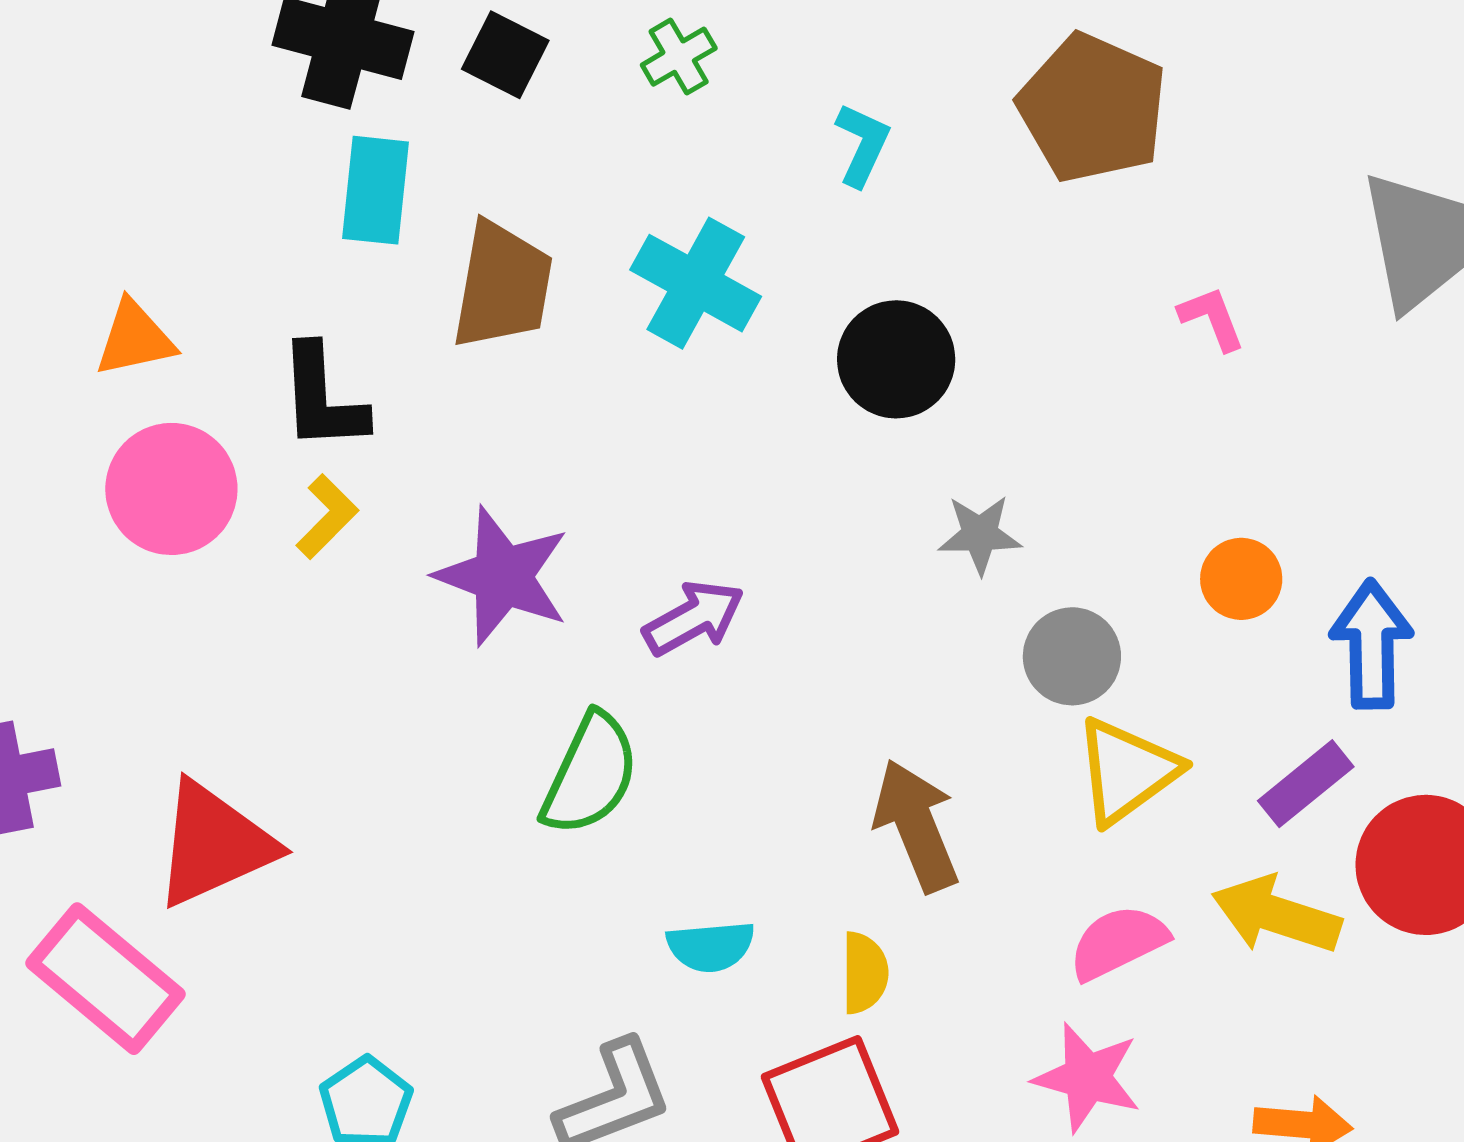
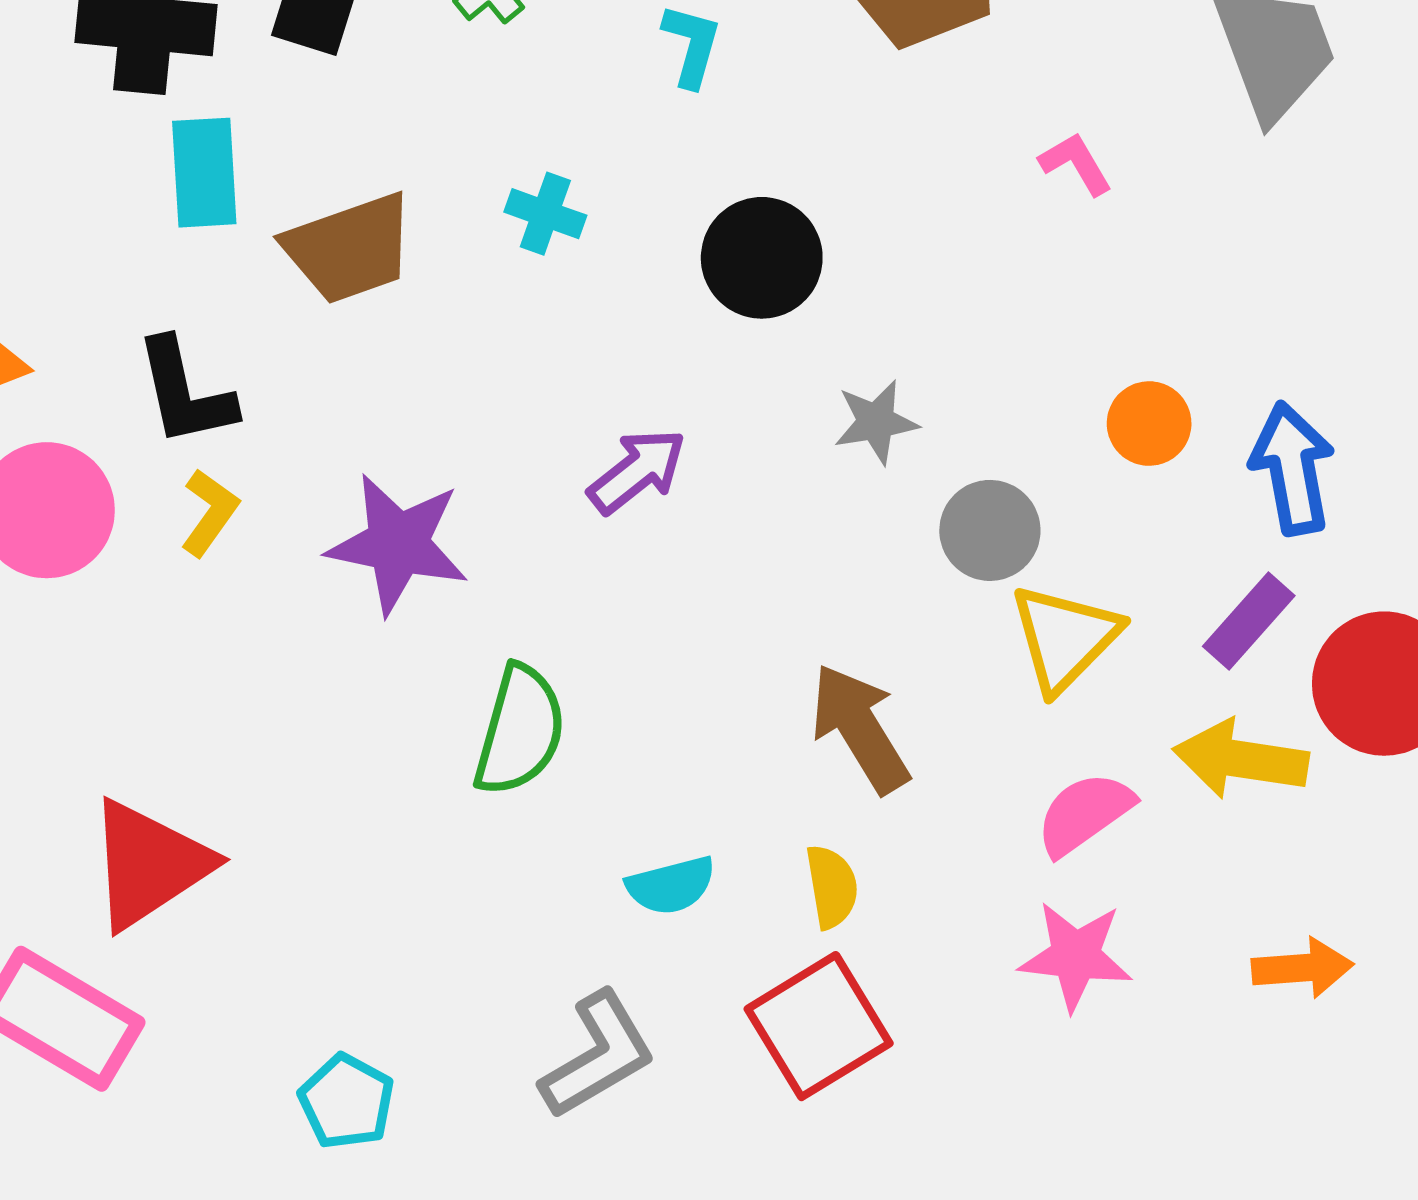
cyan cross: (696, 283) -> (545, 214), size x0.6
brown trapezoid: (503, 286) -> (349, 248), turned 70
purple arrow: (694, 618) -> (637, 471), moved

